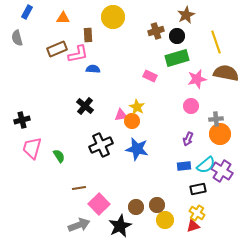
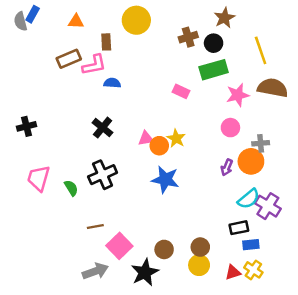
gray semicircle: (17, 38) -> (21, 21), moved
yellow star: (137, 107) -> (176, 138), moved
black cross: (22, 120) -> (27, 126), moved
orange circle: (220, 134) -> (251, 161), moved
black cross: (101, 145) -> (103, 175), moved
blue rectangle: (184, 166) -> (251, 245), moved
brown circle: (157, 205) -> (200, 247), moved
yellow cross: (197, 213) -> (253, 270), moved

